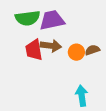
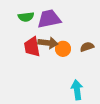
green semicircle: (27, 18) -> (26, 17), size x0.7
orange circle: (76, 52) -> (63, 49), moved

